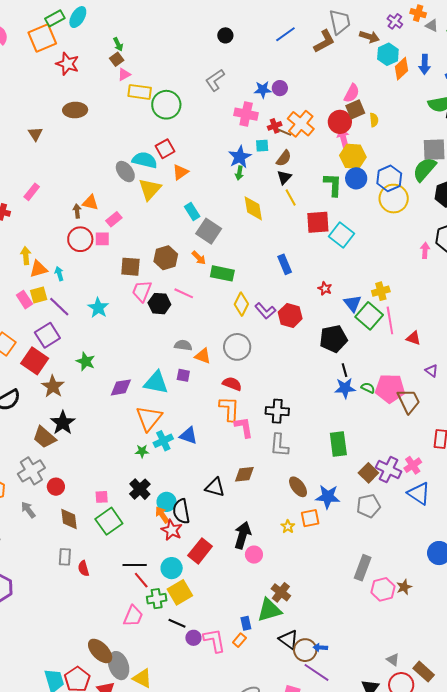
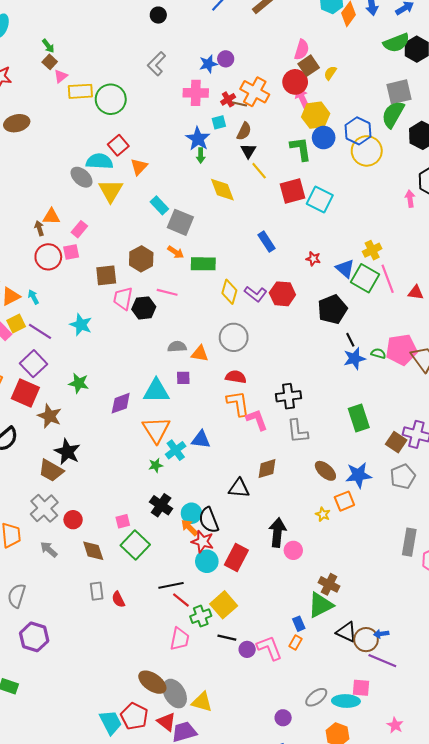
yellow semicircle: (374, 120) -> (330, 73), turned -128
cyan circle: (172, 568) -> (207, 561), moved

